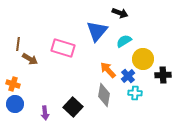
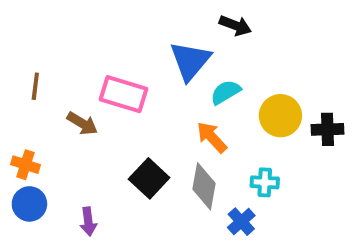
cyan semicircle: (124, 41) -> (226, 92), moved
brown arrow: (30, 59) -> (82, 124), moved
black cross: (163, 75) -> (328, 129), moved
blue cross: (128, 76) -> (241, 222), moved
black square: (73, 107) -> (149, 178), moved

